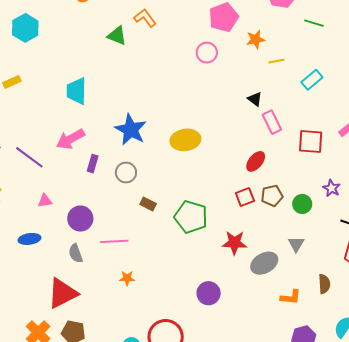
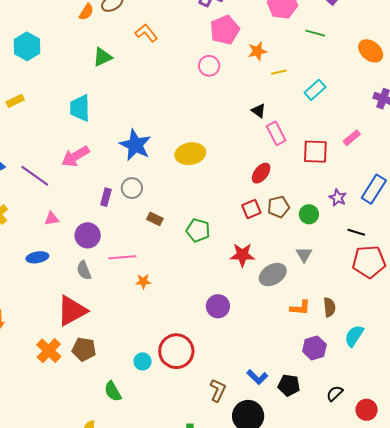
green triangle: (117, 36) -> (102, 57), moved, turned -45
purple rectangle: (93, 164) -> (106, 197), moved
green pentagon: (191, 217) -> (198, 230), size x0.7
orange star: (127, 278) -> (143, 281), moved
brown semicircle: (324, 284) -> (329, 307), moved

